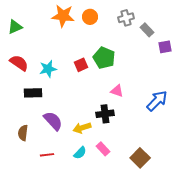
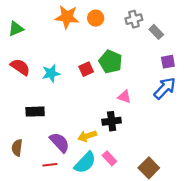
purple square: (165, 47) -> (168, 62), moved
black rectangle: (33, 93) -> (35, 112), moved
blue arrow: (157, 101) -> (165, 88), moved
purple semicircle: (53, 121) -> (60, 142), moved
brown semicircle: (23, 133) -> (17, 148), moved
cyan semicircle: (80, 153) -> (85, 163), size x1.6

